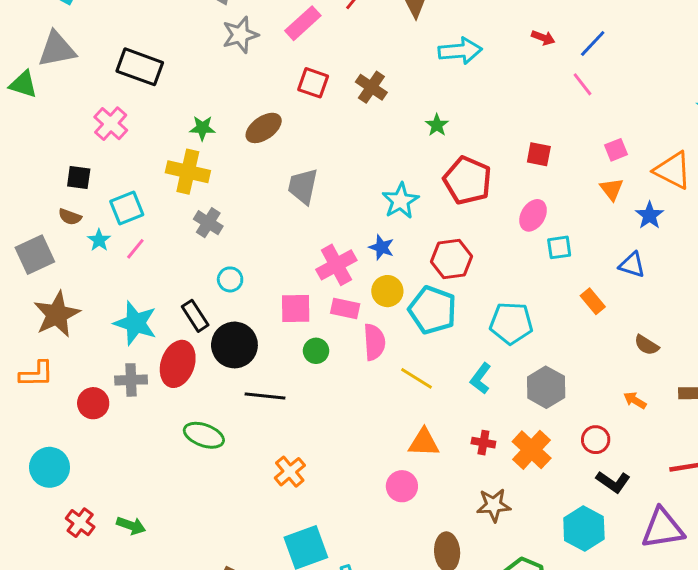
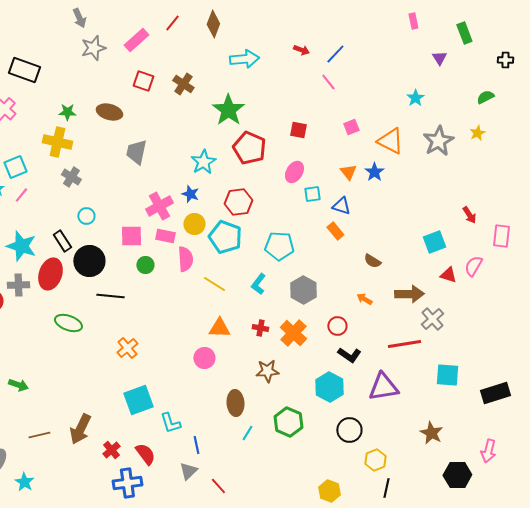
green star: (437, 125) -> (228, 110), size x2.0
brown ellipse: (264, 128) -> (109, 112), turned 50
orange triangle: (612, 189) -> (348, 172), moved
blue triangle: (632, 265) -> (341, 206), moved

